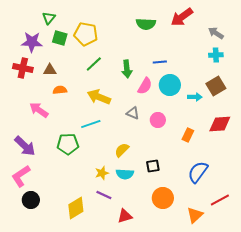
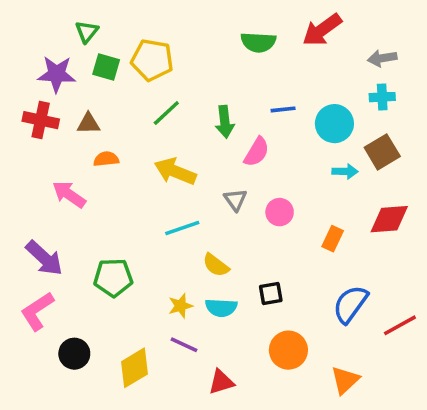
gray arrow: (216, 33) -> (382, 58), turned -42
cyan circle: (170, 85) -> (334, 124), moved
gray triangle: (133, 113) -> (235, 200), turned 32
cyan line: (91, 124) -> (182, 228), moved
green pentagon: (68, 144) -> (113, 278), moved
yellow semicircle: (122, 150) -> (216, 265), turned -98
black circle: (31, 200) -> (74, 354), moved
red line: (220, 200) -> (400, 325), moved

